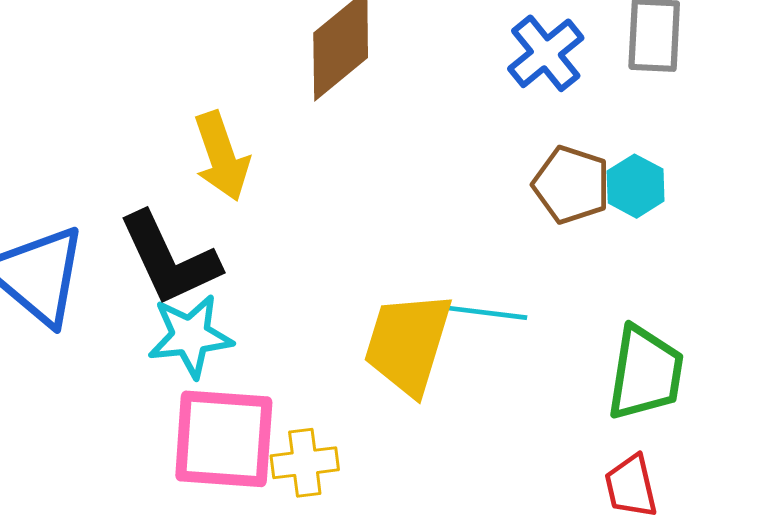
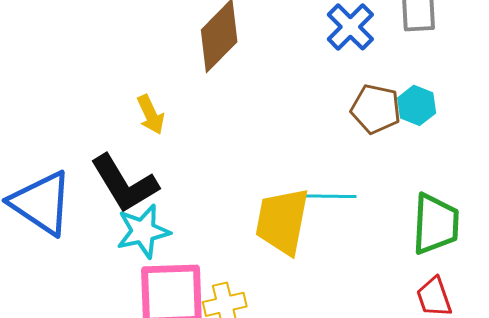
yellow arrow: (222, 156) -> (151, 115), size x0.7

